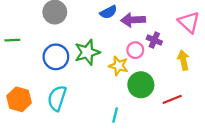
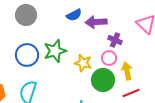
pink circle: (135, 50) -> (109, 58), moved
yellow arrow: (183, 60) -> (127, 71), moved

